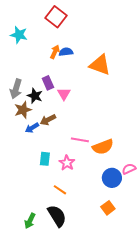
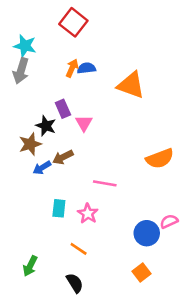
gray arrow: (16, 89) -> (21, 71), moved
orange semicircle: (103, 147) -> (160, 159), moved
black semicircle: (57, 216) -> (75, 283), size x0.7
green arrow: (30, 221) -> (30, 266), moved

